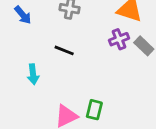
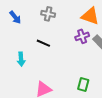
green rectangle: (94, 110) -> (83, 84), moved

